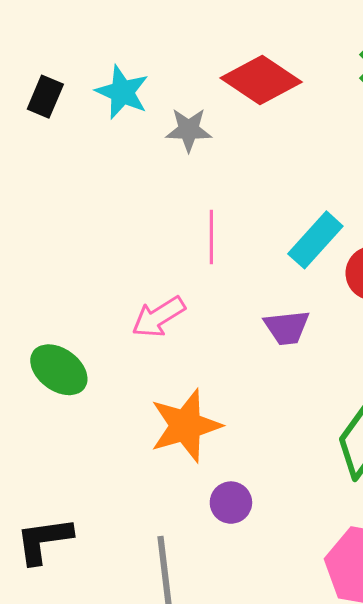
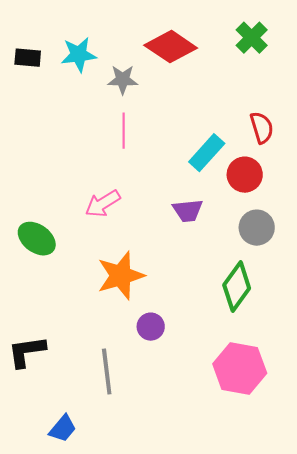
cyan star: (122, 92) -> (79, 55), turned -30
black rectangle: (45, 97) -> (28, 58), turned 72
pink line: (211, 237) -> (124, 131), moved

